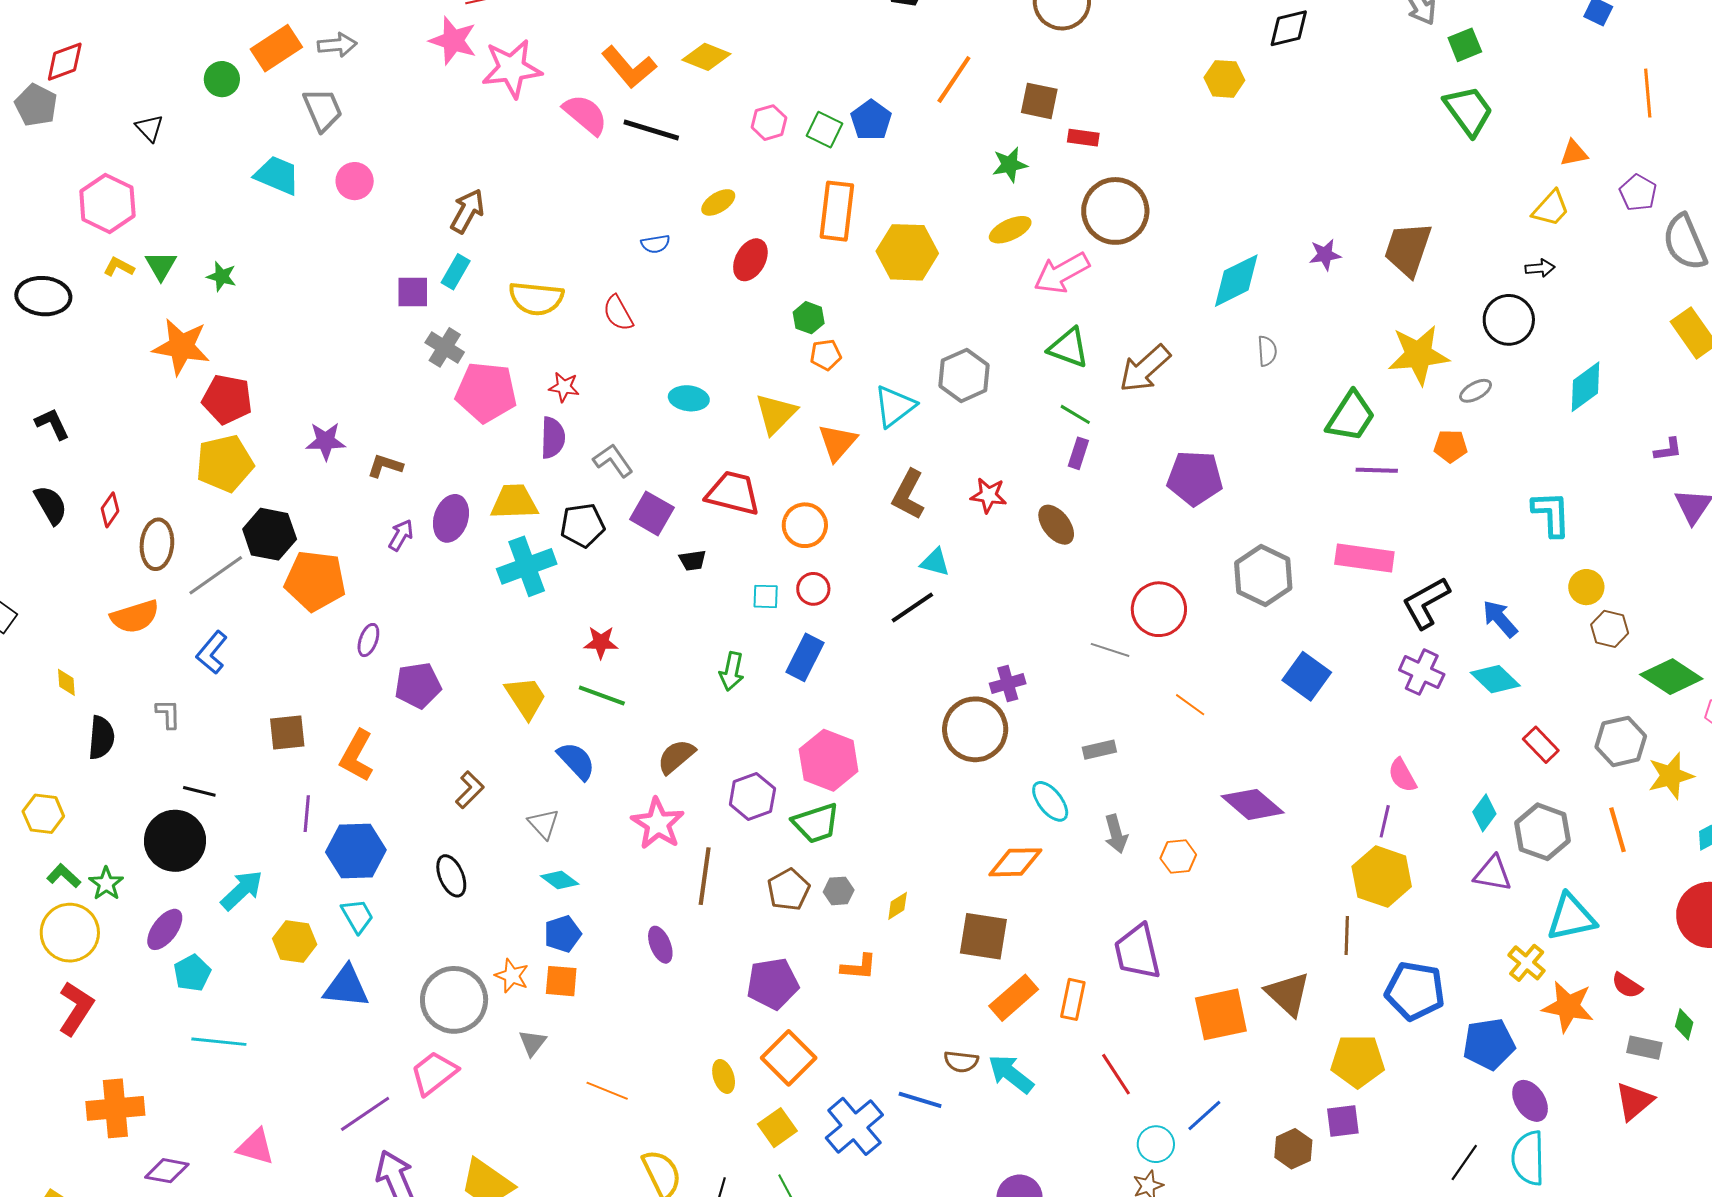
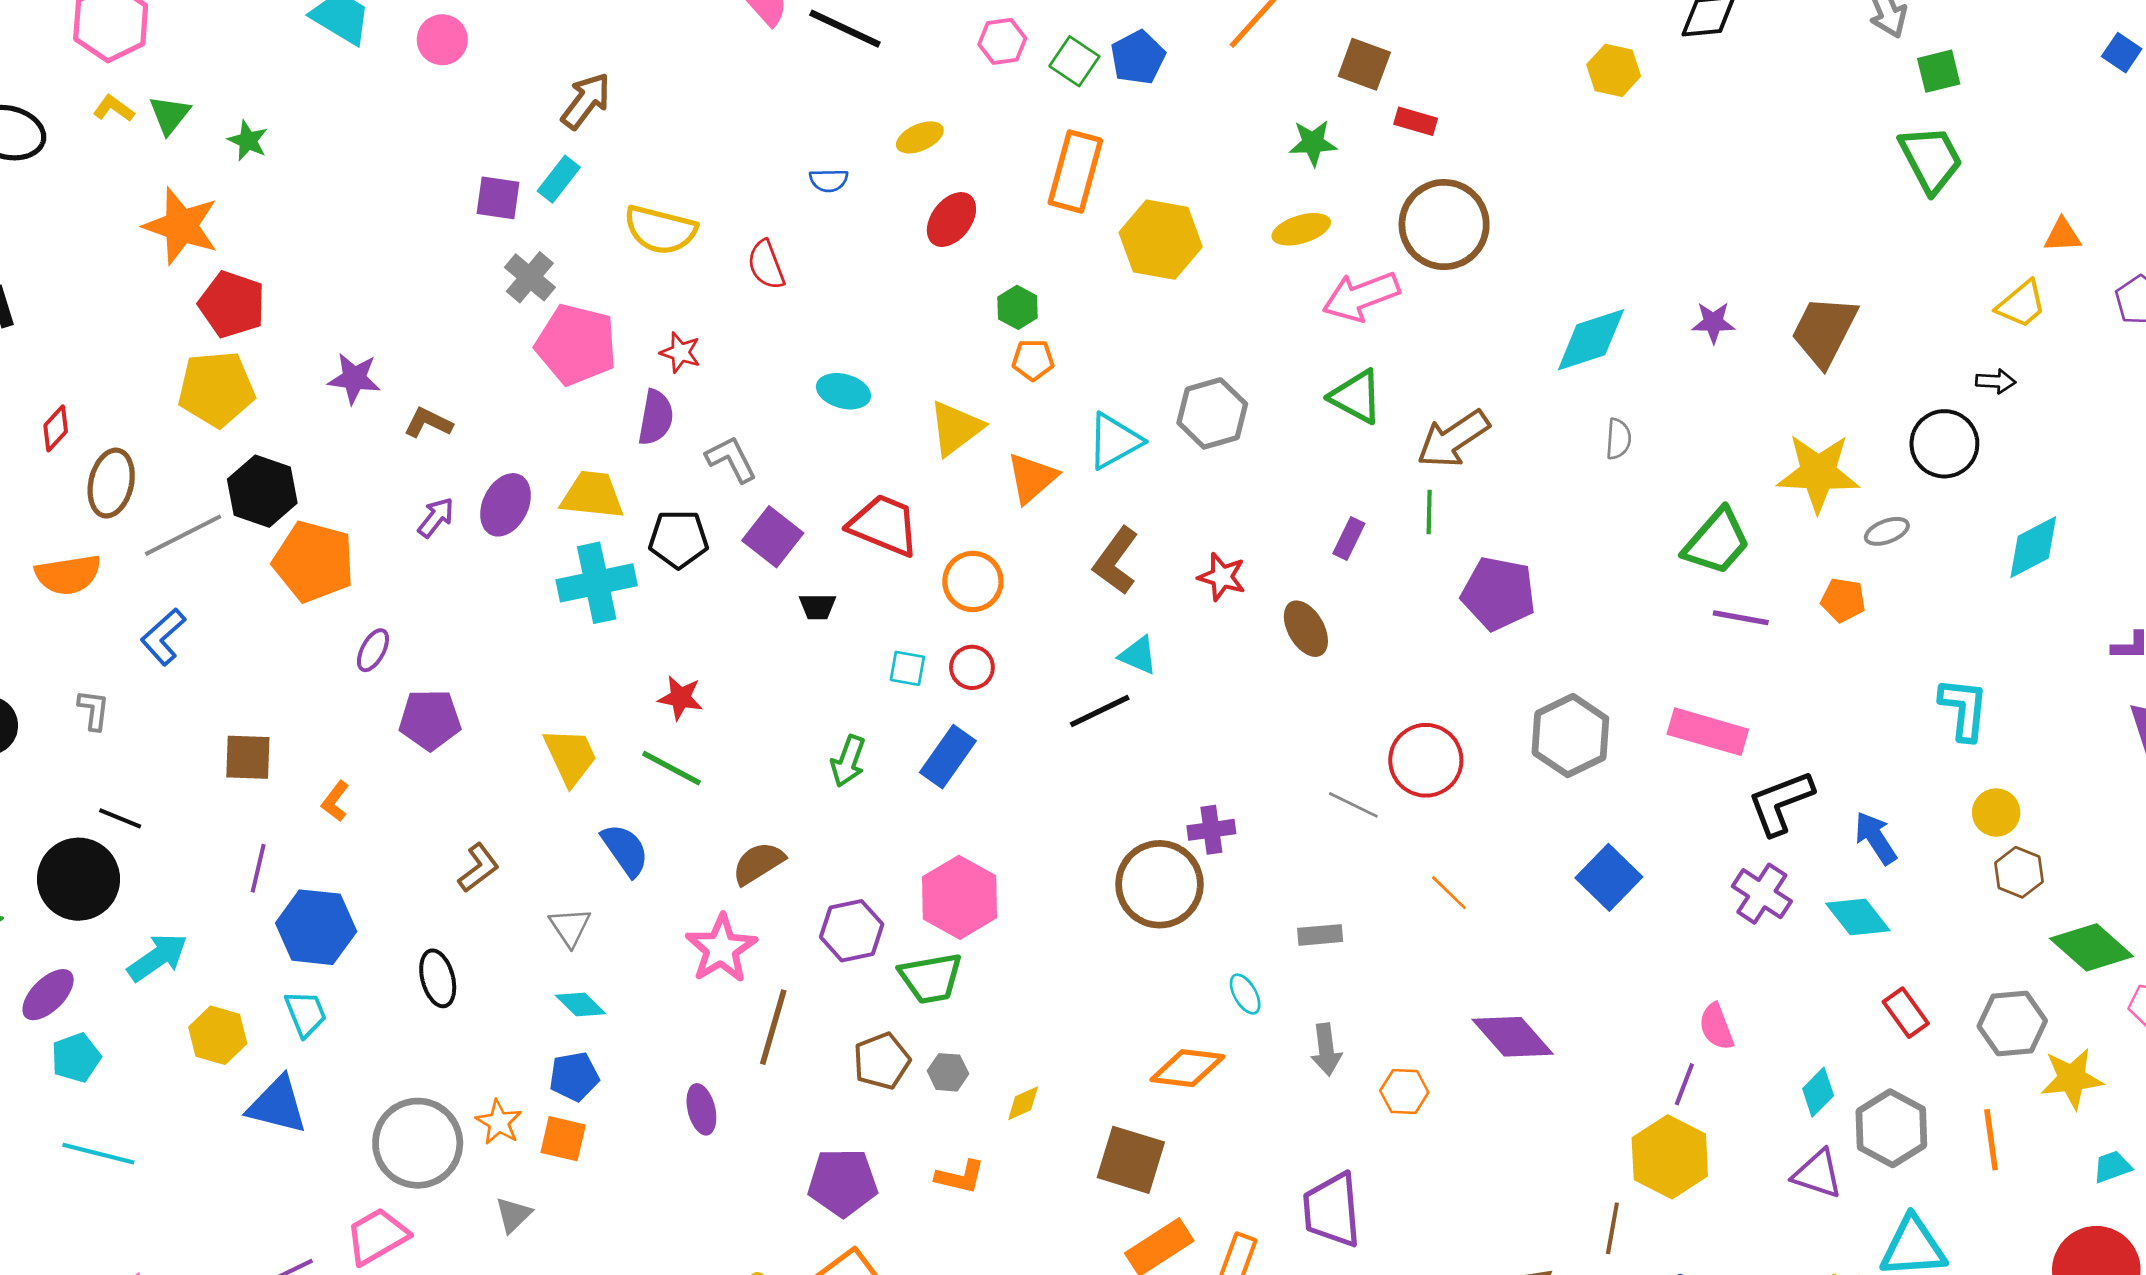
green line: (1075, 414) -> (1429, 512), moved, turned 52
orange L-shape: (357, 756) -> (335, 801), size x0.6
cyan ellipse: (1050, 801) -> (1245, 994), size x0.7

